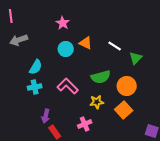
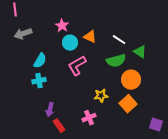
pink star: (63, 23) -> (62, 26), moved
green triangle: (136, 58) -> (140, 52), turned -40
green semicircle: (101, 77) -> (116, 61), moved
pink L-shape: (68, 86) -> (77, 66), moved, turned -75

